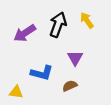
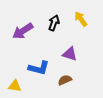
black arrow: (58, 25) -> (54, 23), size x0.7
purple triangle: (75, 58) -> (70, 54), turned -42

